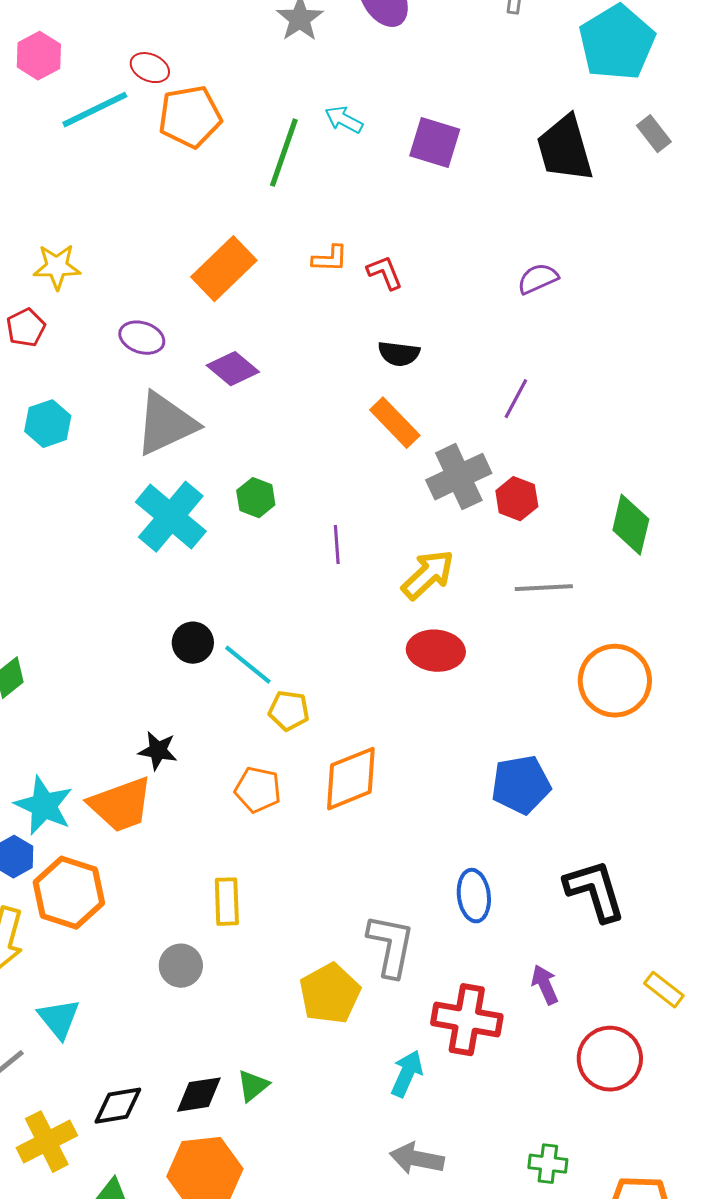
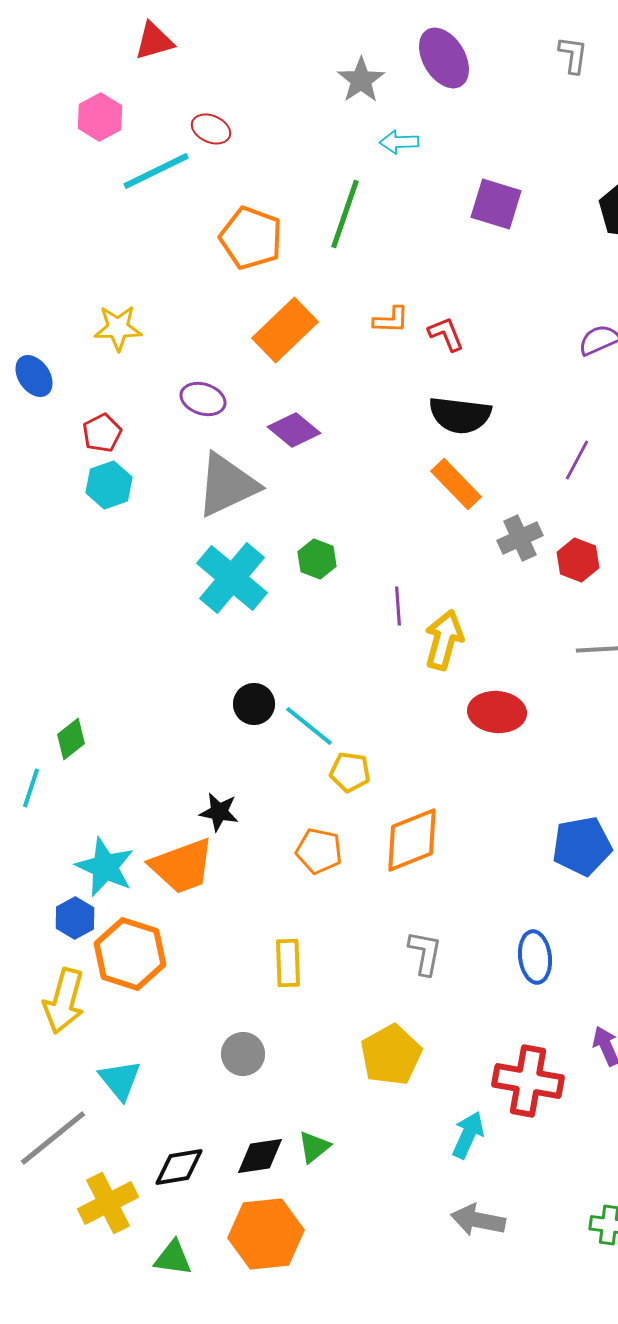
orange pentagon: (190, 117) -> (251, 238), moved, turned 30
cyan arrow: (344, 120) -> (399, 142), moved, turned -30
red pentagon: (26, 328) -> (102, 433), moved
black semicircle: (399, 354) -> (460, 415), size x1.5
gray cross: (459, 477) -> (520, 538), size x0.7
yellow arrow: (428, 575) -> (444, 640), moved, turned -32
gray L-shape: (391, 946) -> (425, 953), moved, size x0.7
gray circle: (181, 966) -> (243, 1054), moved

